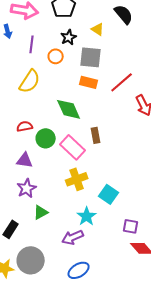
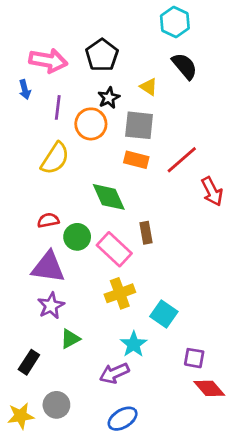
orange circle: (56, 56) -> (91, 124), size x1.5
purple triangle: (25, 160) -> (48, 267), size x1.5
gray circle: (31, 260) -> (56, 405), size x0.7

